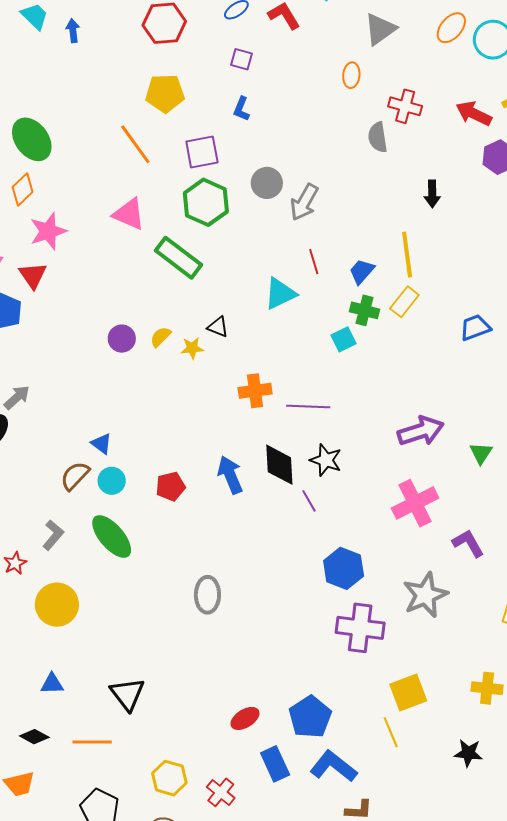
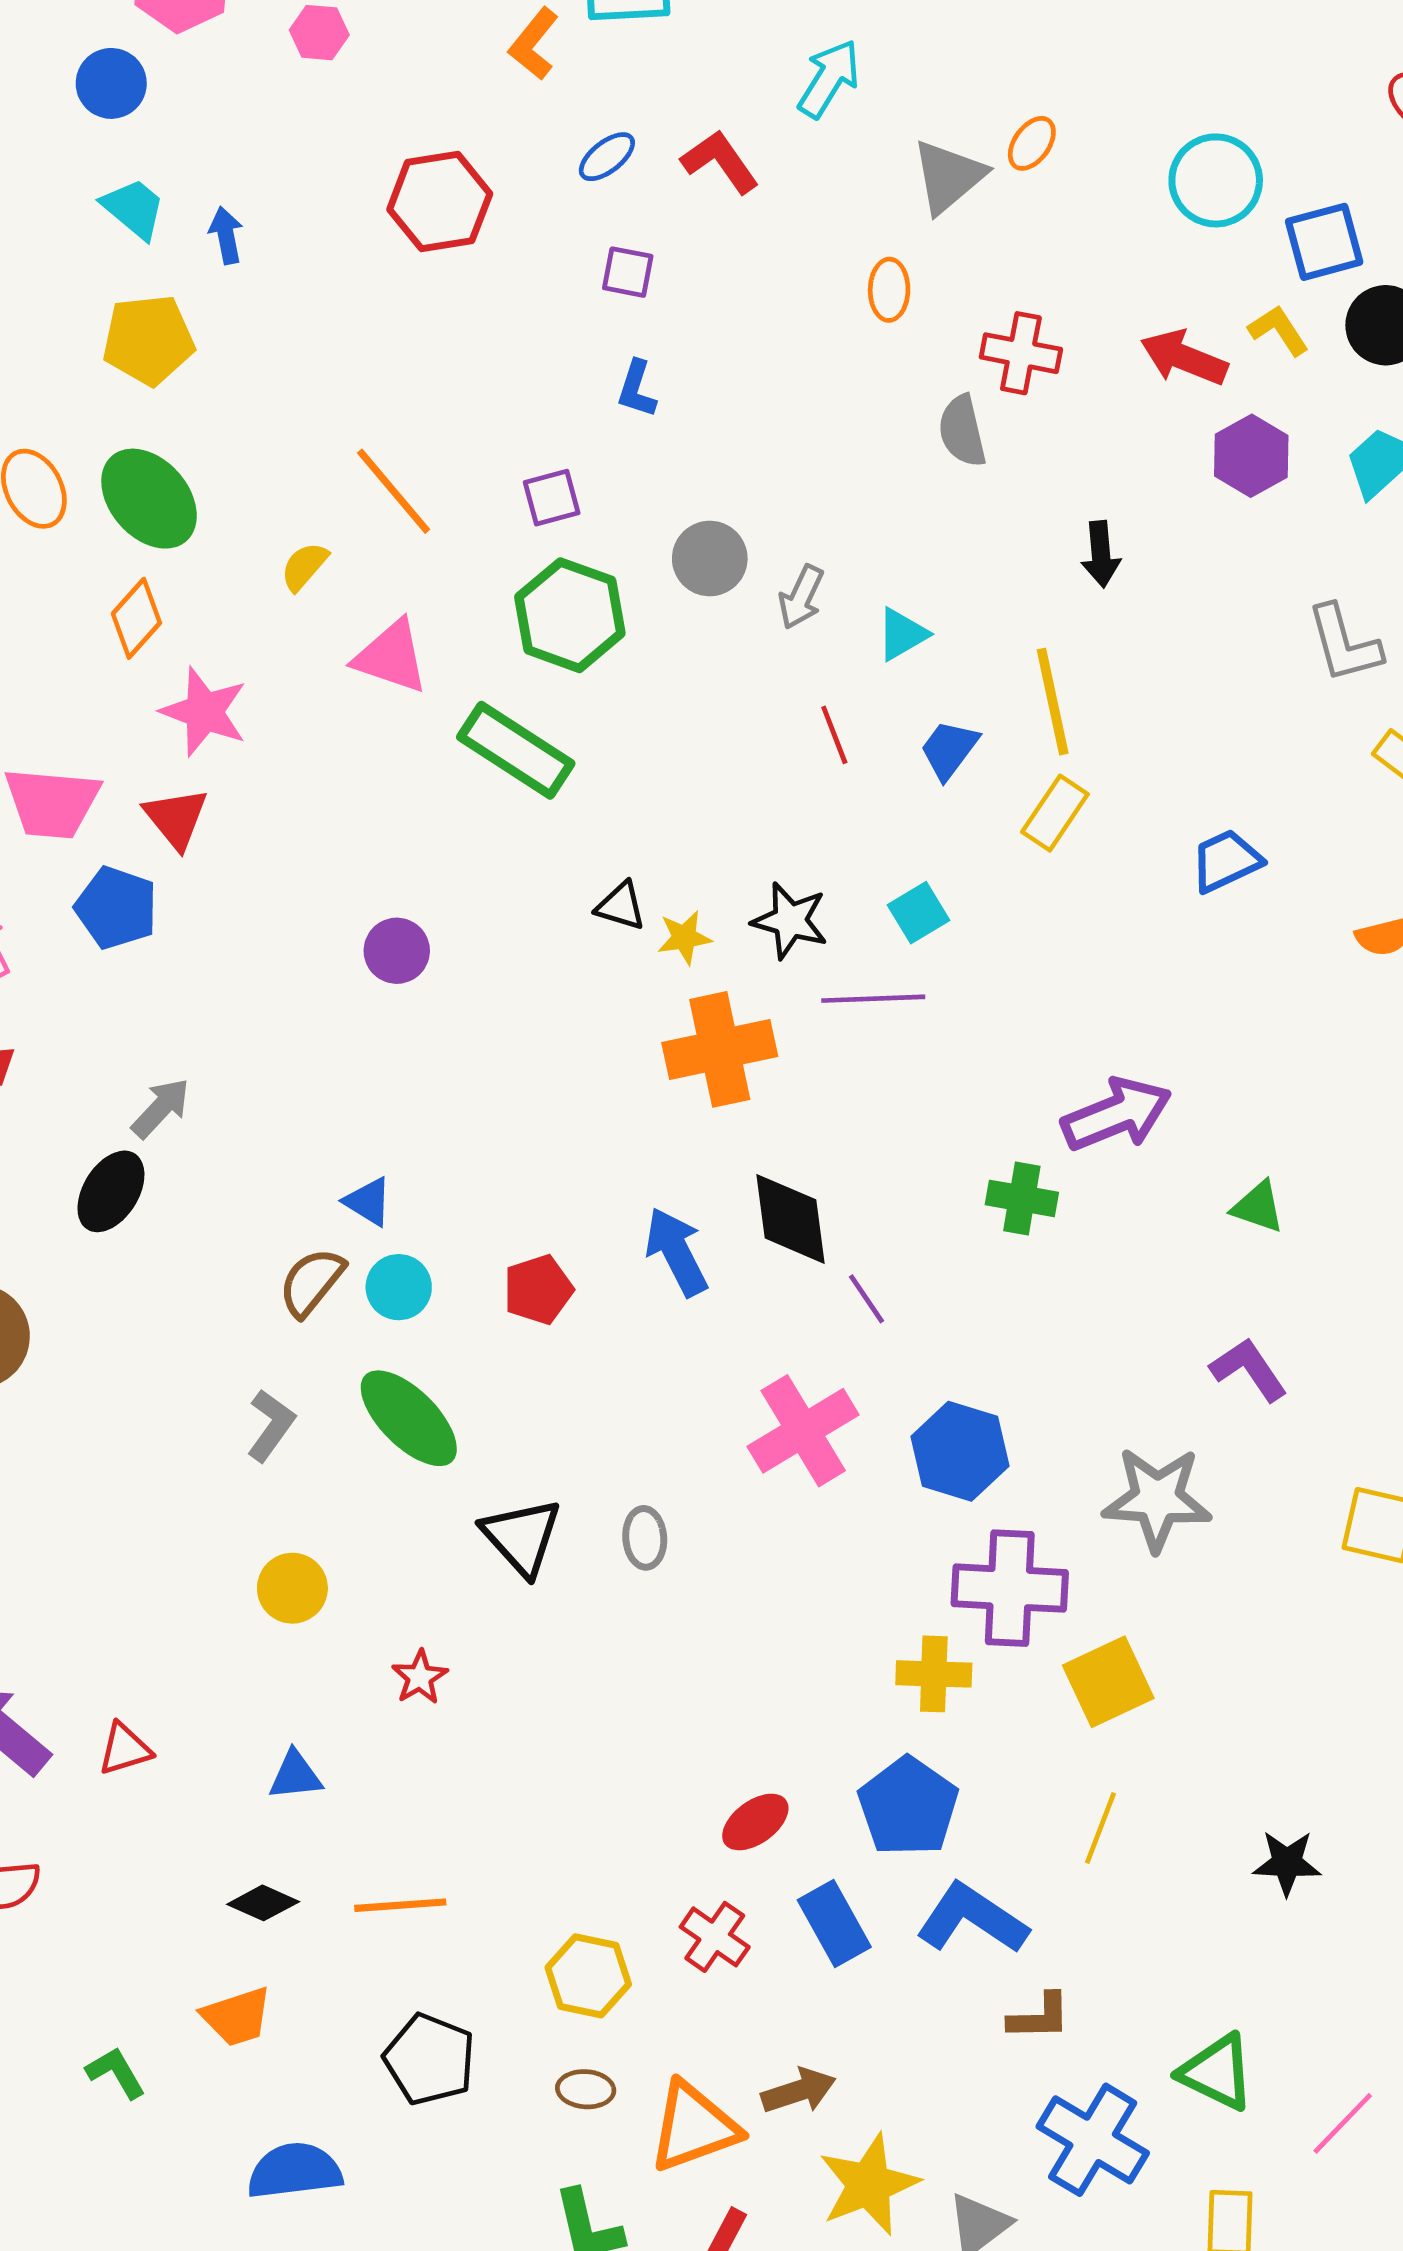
orange ellipse: (451, 28) -> (1032, 143), moved, size x0.7
yellow pentagon: (165, 93) -> (148, 340), moved
purple square: (202, 152) -> (552, 498), size x0.7
gray arrow: (304, 202) -> (801, 597), size x0.7
pink star: (48, 231) -> (204, 712), turned -30
cyan triangle: (280, 294) -> (902, 634), moved, size x0.7
green cross: (364, 310) -> (1022, 1198), moved
yellow semicircle: (161, 337) -> (304, 566), moved
yellow star: (192, 348) -> (684, 938), moved
orange cross: (255, 391) -> (720, 1049), size x1.4
purple line: (308, 407) -> (873, 999), moved
green triangle: (481, 453) -> (1258, 1207), moved, turned -40
black star: (326, 460) -> (790, 921), moved
pink cross: (415, 503) -> (803, 1431), moved
red star: (15, 563) -> (420, 1677), moved
gray ellipse: (207, 595) -> (645, 1538), size x0.7
gray star: (425, 595) -> (1157, 1499), turned 30
yellow circle: (57, 605) -> (292, 1588), size x0.7
yellow cross: (487, 688) -> (934, 1674), moved
yellow square: (408, 692) -> (1108, 1682), moved
black triangle: (127, 694) -> (522, 1537), moved
yellow line: (391, 732) -> (1101, 1828), turned 48
red cross: (221, 792) -> (715, 1937), moved

